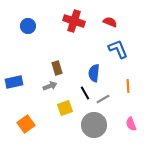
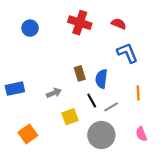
brown rectangle: (57, 68) -> (80, 73), moved

